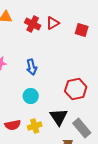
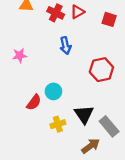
blue arrow: (32, 67) -> (65, 46), moved
red hexagon: (76, 89) -> (101, 70), moved
red semicircle: (13, 125) -> (34, 102), moved, turned -42

